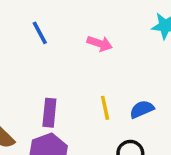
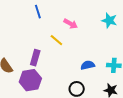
yellow line: (105, 108) -> (56, 40), moved, turned -48

